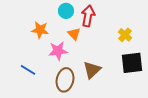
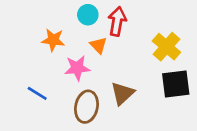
yellow cross: (125, 35) -> (166, 47), size x1.5

